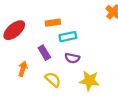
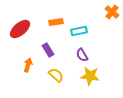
cyan rectangle: (68, 37) -> (79, 31), moved
purple semicircle: (72, 58) -> (82, 55), moved, turned 48

